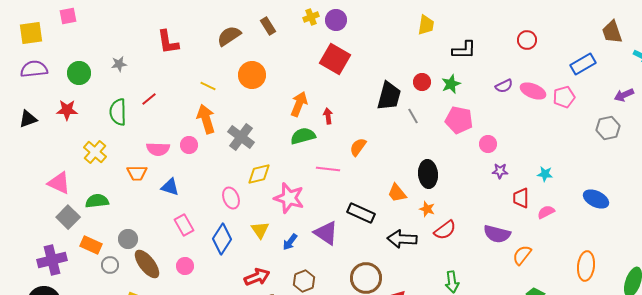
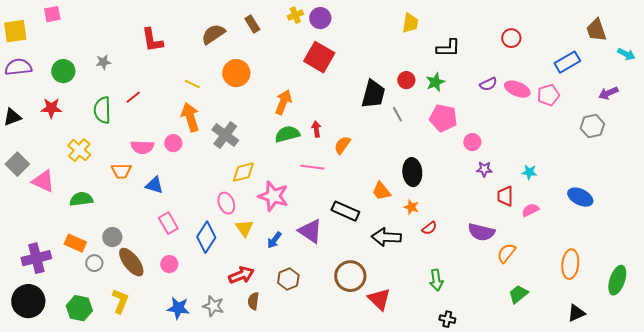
red arrow: (328, 116) -> (316, 129), moved
pink ellipse: (231, 198) -> (226, 203), moved
gray square: (68, 217) -> (17, 164), moved
red semicircle: (445, 230) -> (429, 228), size x0.7

